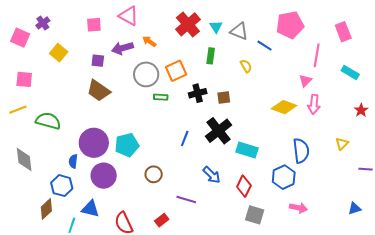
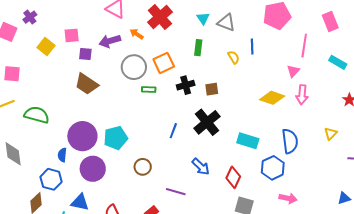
red cross: (188, 24) -> (160, 17), moved
pink square: (94, 25) -> (72, 35), moved
blue line: (264, 46) -> (252, 47), moved, turned 56
cyan rectangle: (247, 150) -> (248, 141), moved

